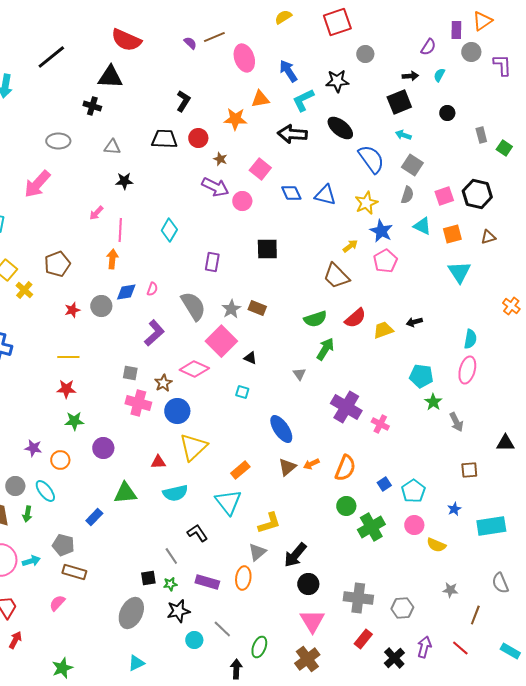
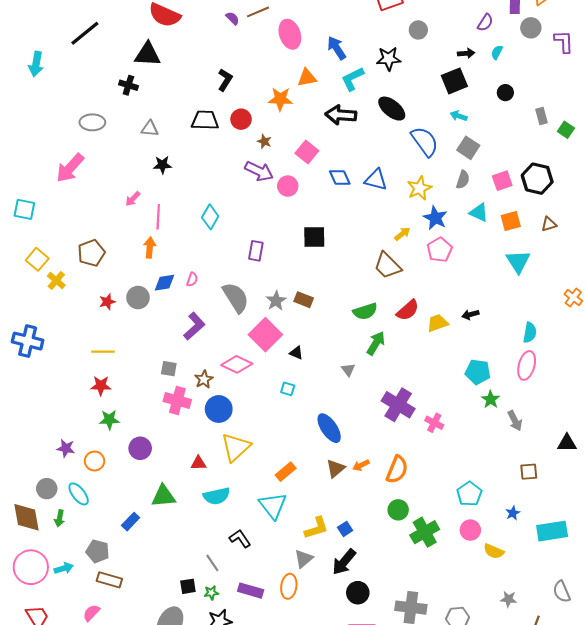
blue square: (384, 484) -> (345, 529), moved

